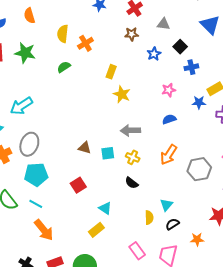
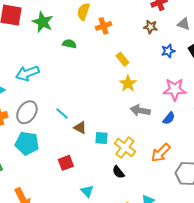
green semicircle: (64, 67) -> (69, 44), moved, turned 32
yellow rectangle: (111, 72) -> (122, 59), turned -72
pink star: (169, 90) -> (175, 89), size x1.6
blue semicircle: (169, 119) -> (169, 118), turned 136
gray arrow: (130, 130) -> (140, 110), moved
yellow cross: (133, 157) -> (125, 147), size x1.5
cyan line: (36, 204) -> (62, 113), moved

